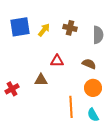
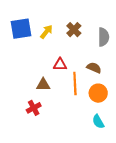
brown cross: (70, 28) -> (74, 30), turned 32
red cross: (12, 89) -> (34, 108), moved
orange line: (71, 107) -> (75, 84), moved

